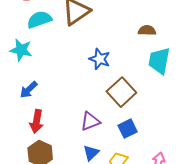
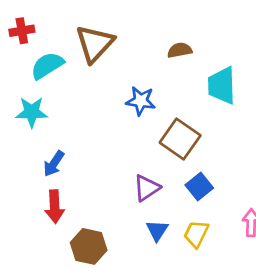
brown semicircle: (147, 30) -> (180, 50), moved
red arrow: (36, 121) -> (55, 207), moved

